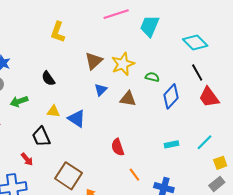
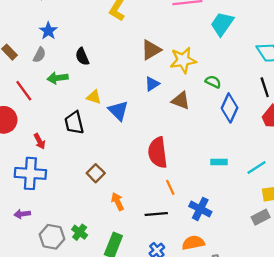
black semicircle: (48, 78) -> (82, 57), moved
blue diamond: (171, 96) -> (230, 108), turned -30
red semicircle: (118, 147) -> (158, 153), size x1.5
red arrow: (27, 159) -> (39, 141), moved
brown square: (69, 176) -> (96, 173), size x0.6

